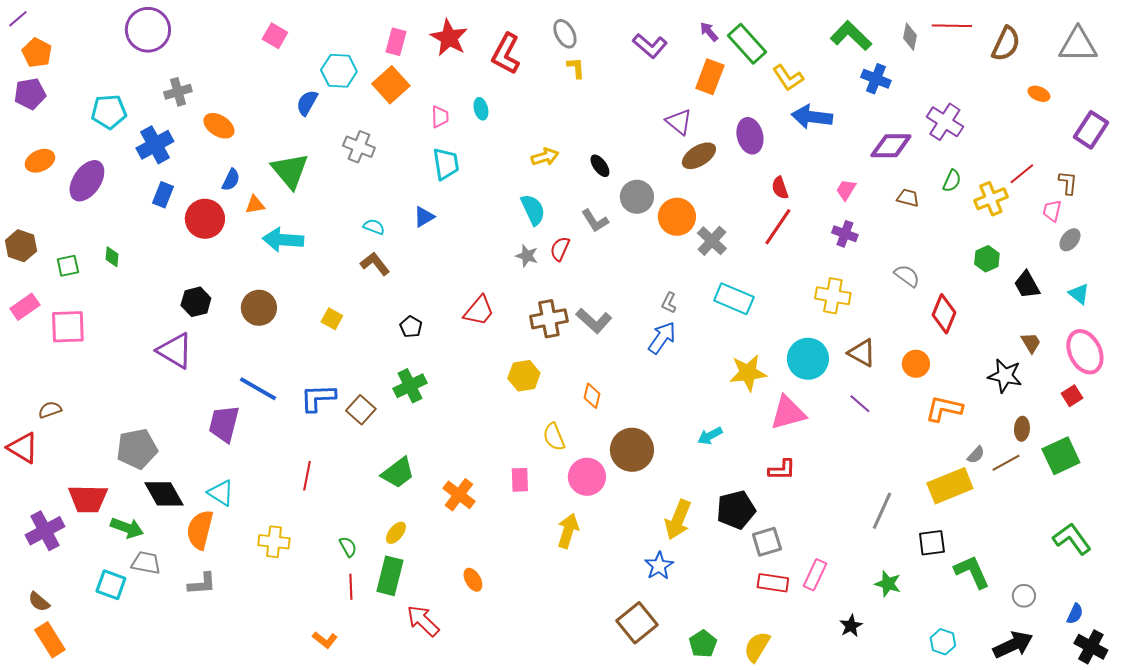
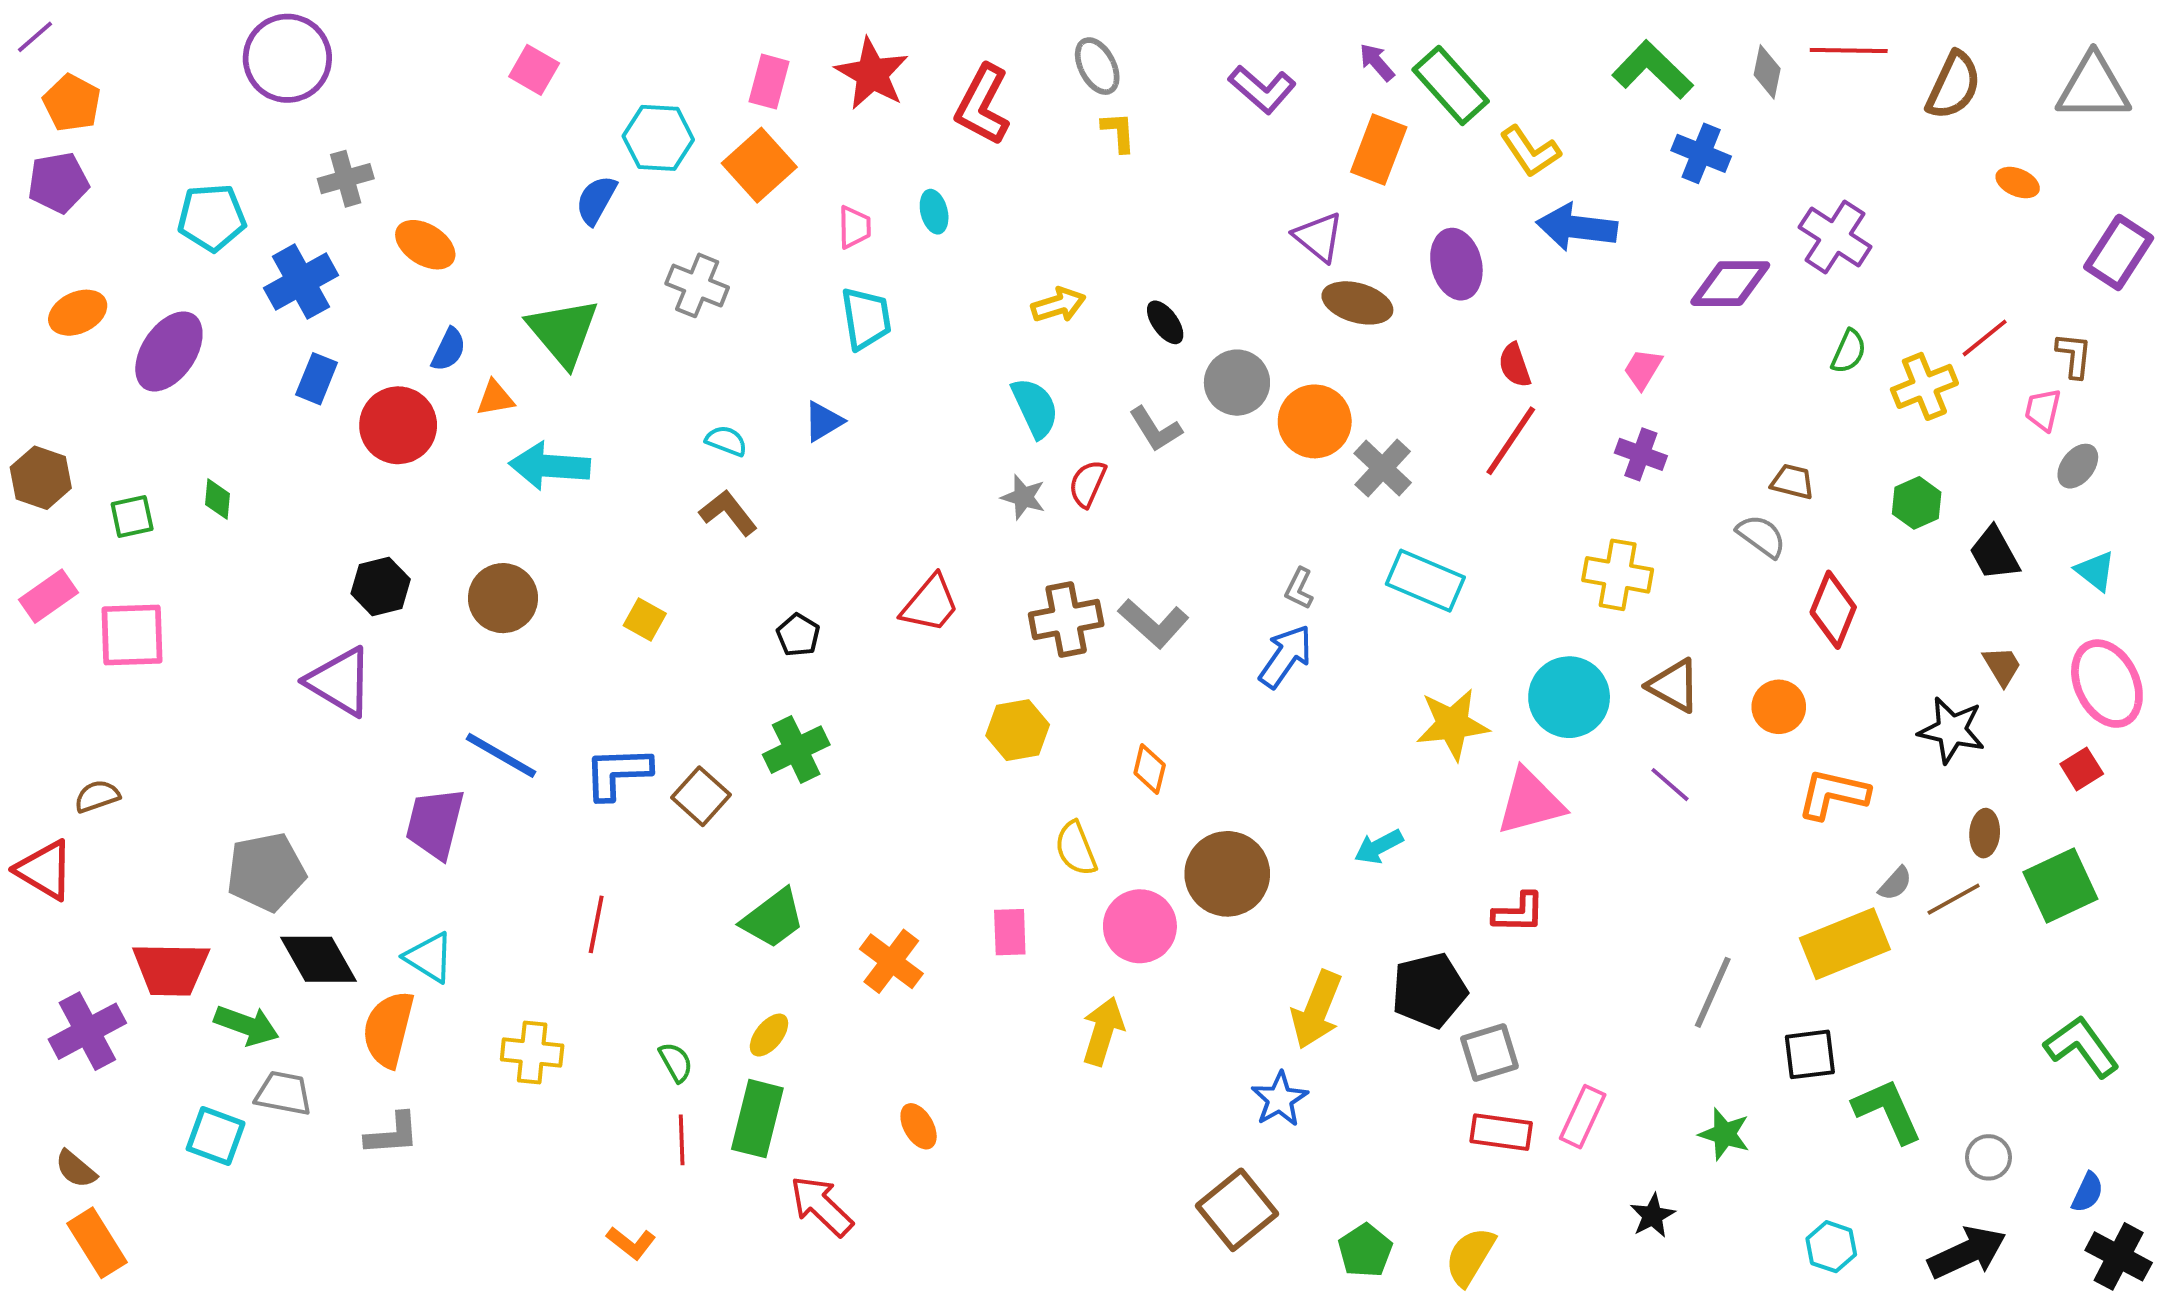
brown ellipse: (699, 156) -> (1357, 303), turned 48
brown trapezoid: (908, 198) -> (1792, 482), moved

